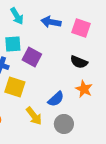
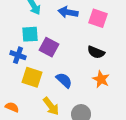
blue semicircle: (56, 99) -> (64, 80), moved, turned -96

